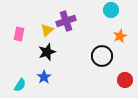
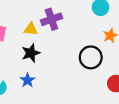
yellow triangle: (47, 30) -> (31, 29), turned 48

